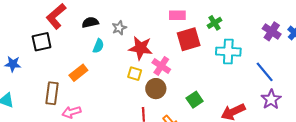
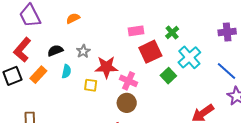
purple cross: (272, 31) -> (227, 32), turned -30
cyan cross: (228, 52) -> (189, 57), turned -35
orange rectangle: (78, 73) -> (38, 75), moved
yellow square: (135, 74) -> (91, 85), moved
green square: (195, 100) -> (168, 76), moved

